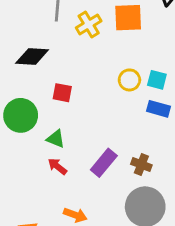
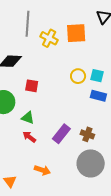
yellow cross: (89, 24) -> (49, 38), turned -30

